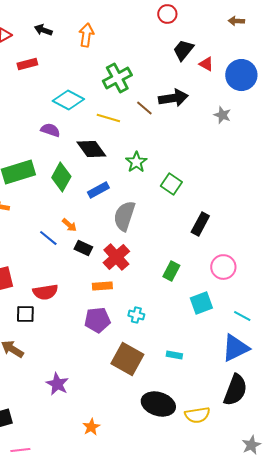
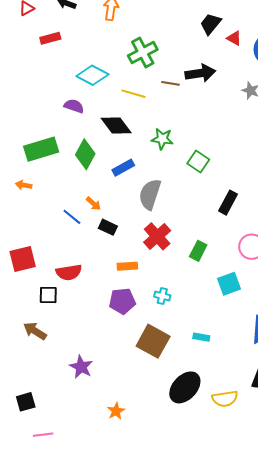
brown line: (144, 108) -> (170, 83), turned -30
green star: (136, 162) -> (162, 139), turned -30
red cross: (116, 257) -> (157, 236), moved
black ellipse: (158, 404) -> (185, 387), turned -64

